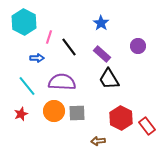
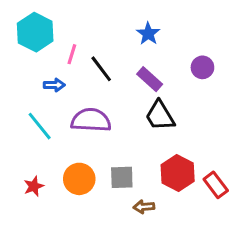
orange circle: (54, 111) -> (79, 179), moved
gray square: (77, 113) -> (122, 177), moved
red star: (21, 114) -> (34, 186), moved

